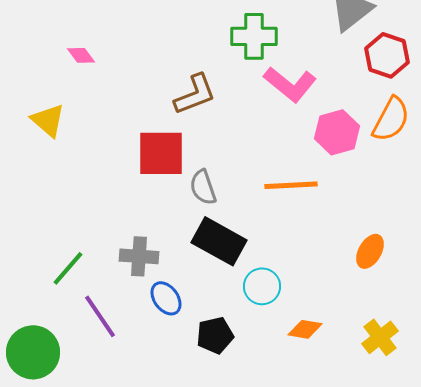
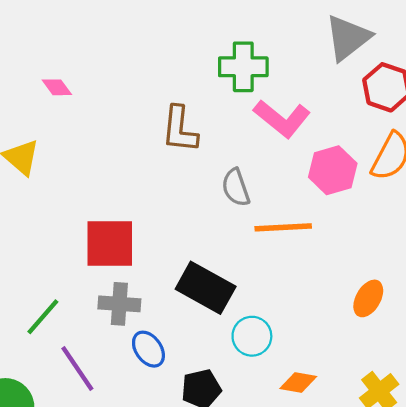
brown L-shape: (195, 94) -> (180, 129), turned 117
red square: (161, 153) -> (110, 244), moved
gray semicircle: (203, 187) -> (236, 187), moved

